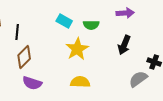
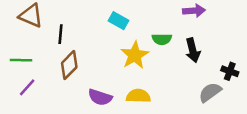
green semicircle: (91, 25) -> (162, 39), moved
black arrow: (124, 45) -> (193, 50), turned -36
purple semicircle: (32, 83) -> (100, 97), moved

